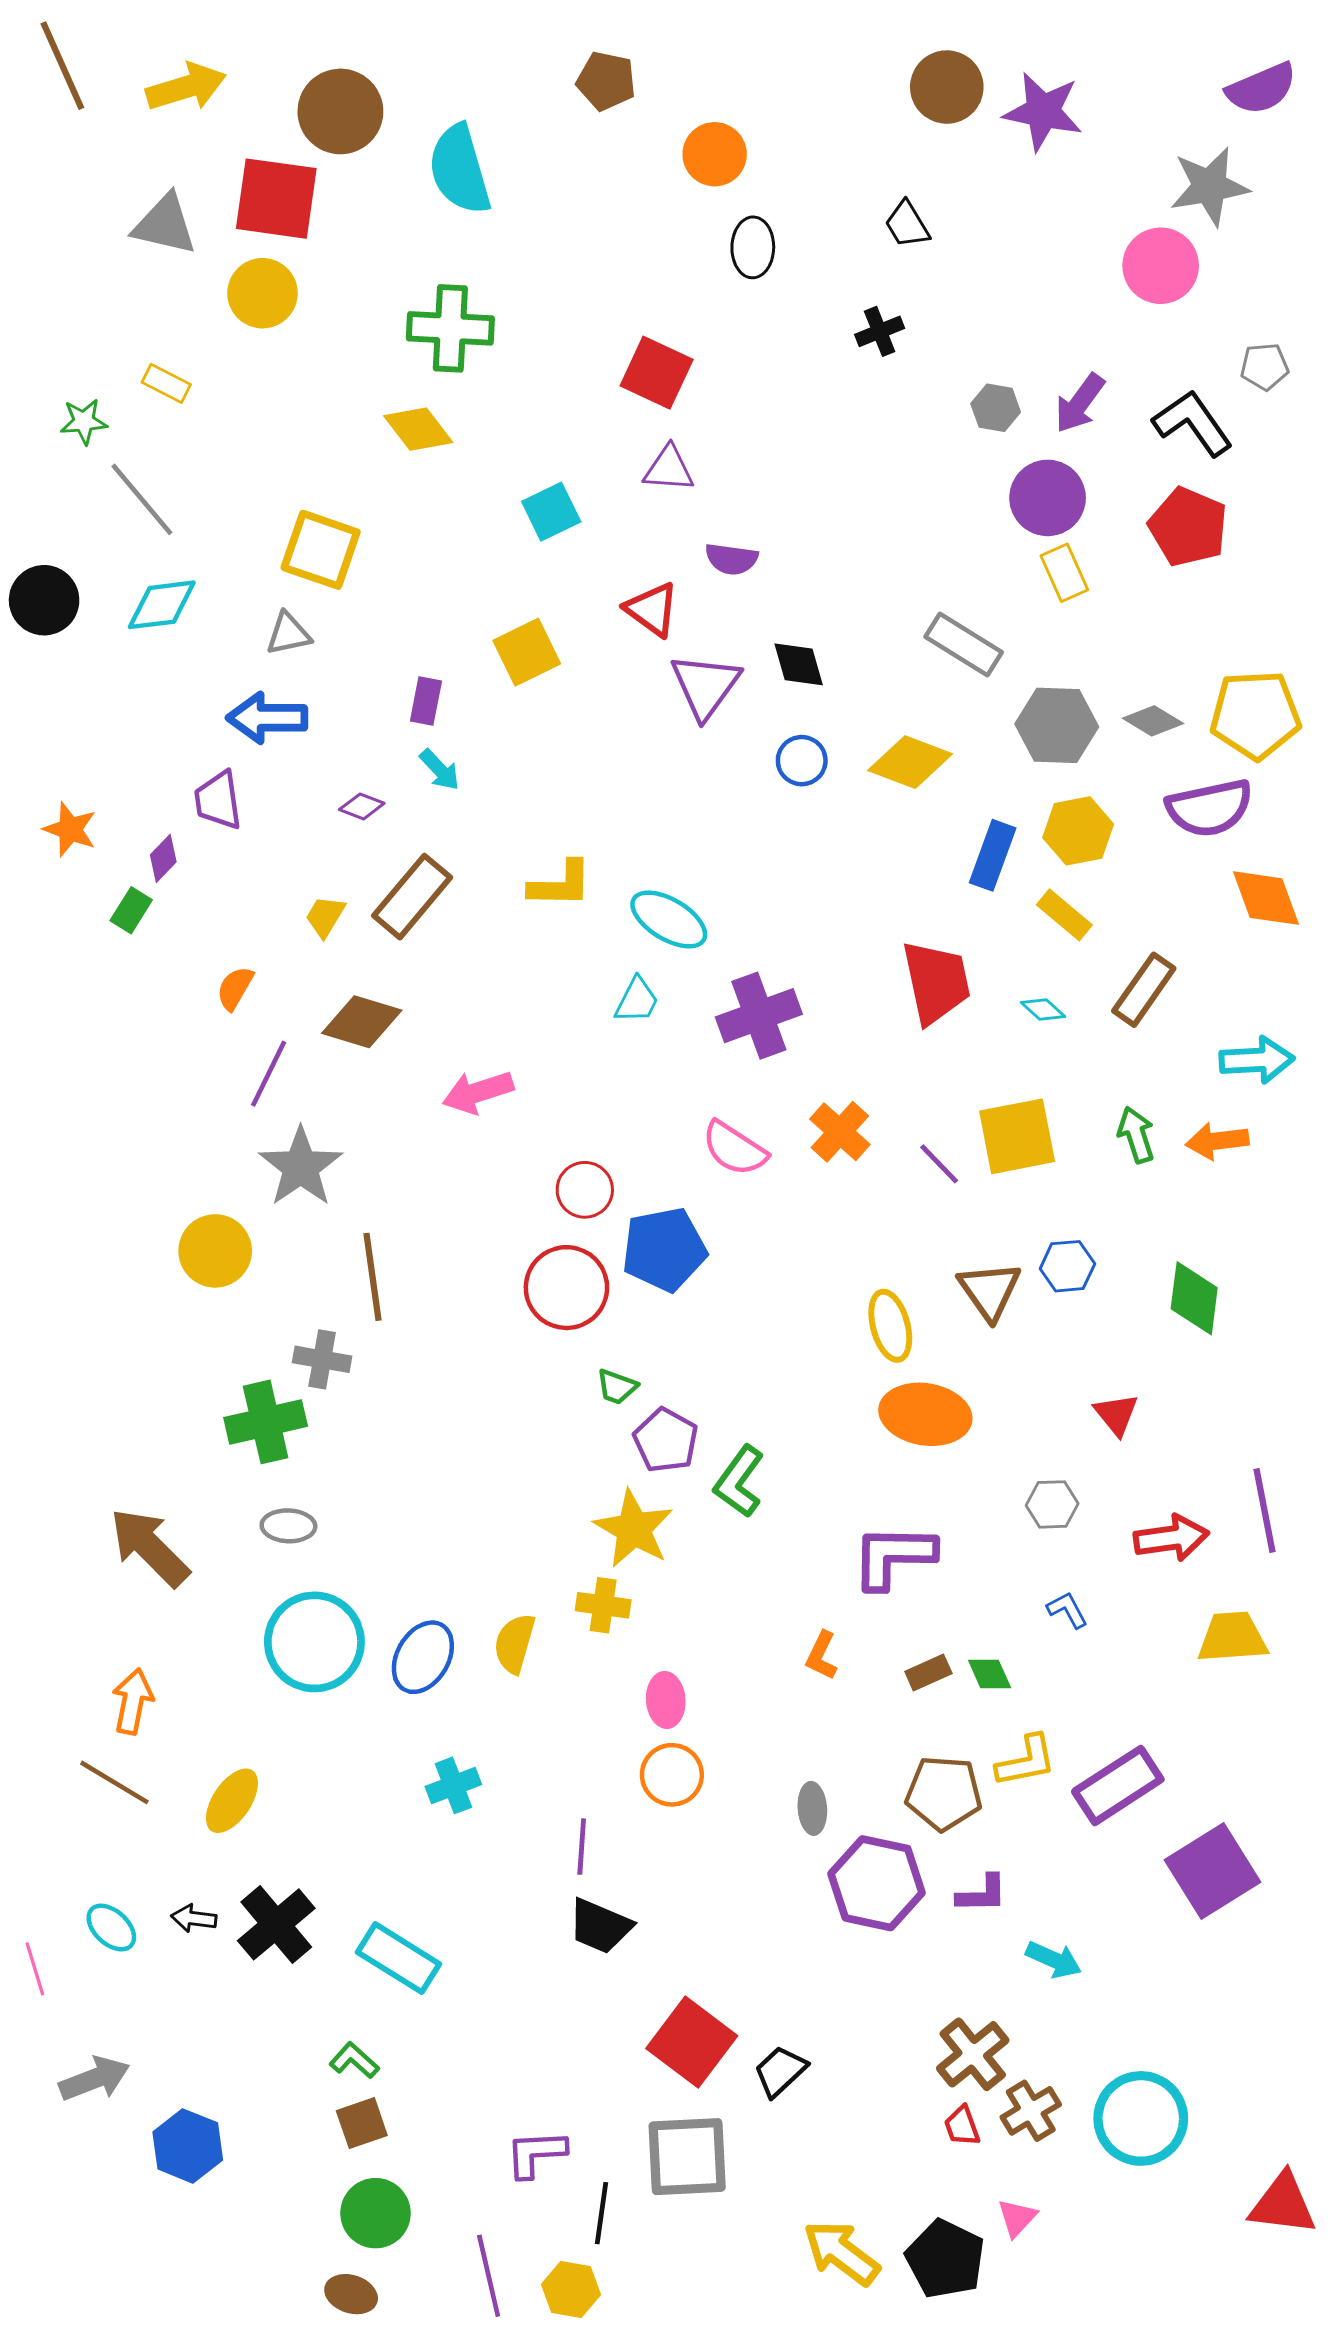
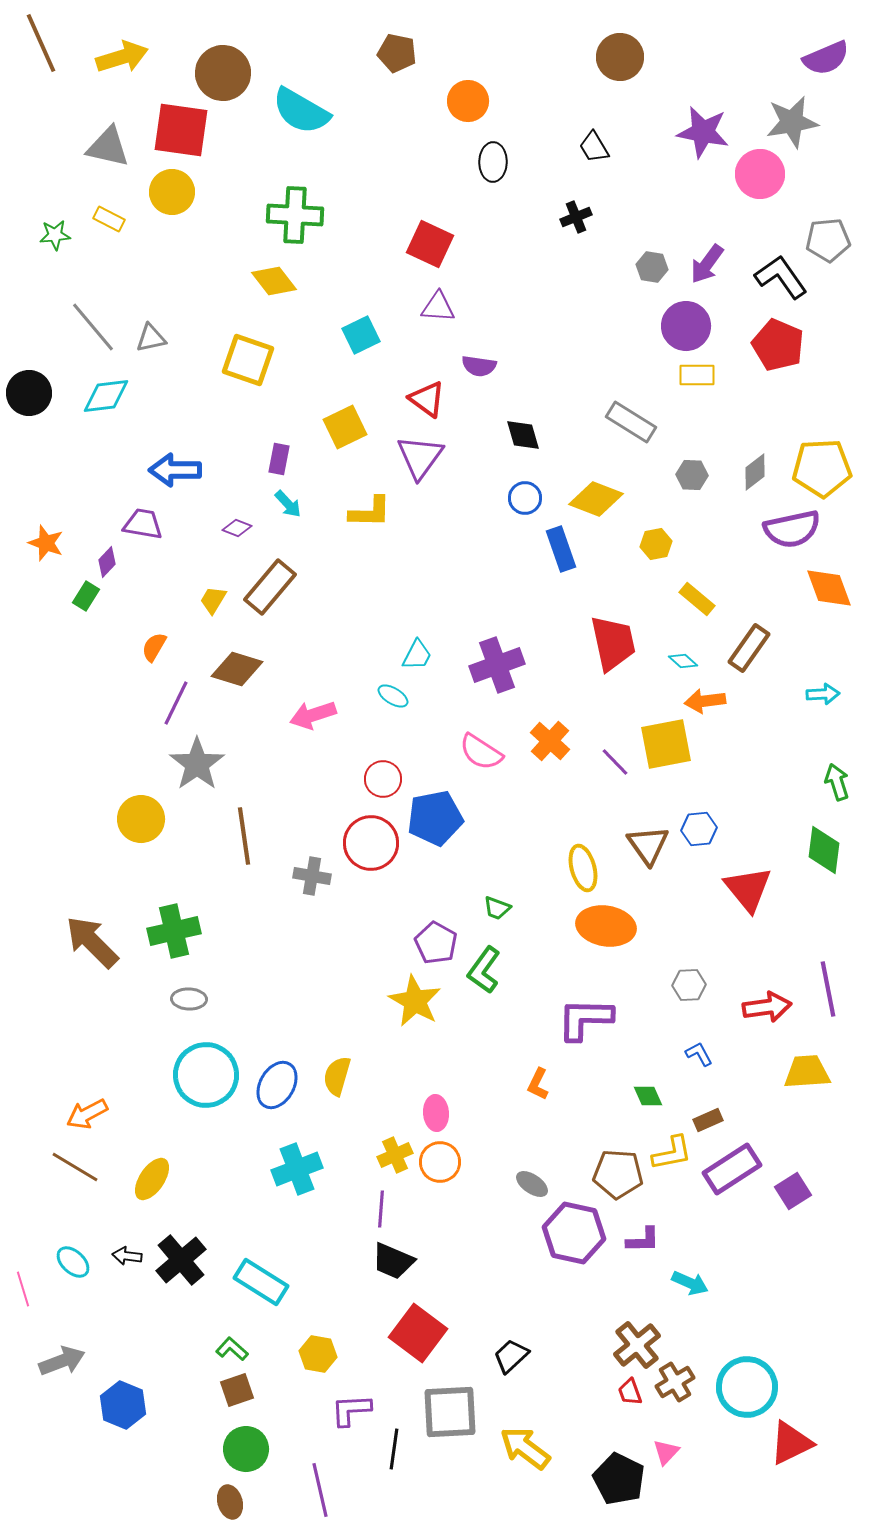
purple star: (1043, 111) -> (703, 132), moved
cyan semicircle: (460, 169) -> (301, 111), turned -44
gray pentagon: (1264, 367) -> (828, 240), size x1.4
yellow rectangle: (166, 383) -> (109, 219), moved
green star: (84, 422) -> (55, 235), moved
yellow square: (321, 550) -> (248, 360), moved
yellow rectangle: (1064, 573) -> (697, 375), turned -66
gray triangle: (288, 634) -> (151, 338), moved
purple triangle: (705, 686) -> (420, 457), moved
gray diamond: (1153, 721) -> (755, 472), turned -69
gray hexagon: (1057, 725) -> (692, 475), size x0.6
purple trapezoid: (218, 800) -> (143, 524), turned 108
yellow hexagon: (1078, 831) -> (656, 544), moved, size x0.7
blue rectangle: (993, 855) -> (561, 549), moved, turned -39
yellow L-shape: (560, 884) -> (370, 512), moved
cyan ellipse: (669, 919) -> (393, 696), moved, size x0.6
cyan arrow: (1257, 1060) -> (823, 694), size x0.7
green arrow: (1136, 1135) -> (837, 782), moved
orange arrow: (1217, 1141) -> (705, 701), moved
green diamond: (1194, 1298) -> (824, 850), moved
gray cross: (322, 1359) -> (312, 876), moved
green trapezoid: (617, 1387) -> (497, 908), moved
red triangle: (1116, 1414) -> (748, 889), moved, size x1.6
brown arrow: (149, 1547) -> (92, 942), moved
yellow cross: (603, 1605) -> (395, 1155), moved, turned -32
brown rectangle: (928, 1672) -> (708, 1120), moved
orange arrow: (133, 1701) -> (87, 1114), turned -129
cyan cross: (453, 1785) -> (297, 1169), size x1.4
gray ellipse: (812, 1808) -> (532, 1184), turned -52
purple square: (1213, 1871) -> (793, 1191), moved, size x0.6
red square: (692, 2042) -> (418, 1333), moved
red triangle: (1283, 2204) -> (791, 1443), moved, turned -33
yellow arrow: (841, 2253) -> (525, 1448), moved
yellow hexagon: (571, 2290) -> (318, 1354), moved
brown ellipse: (351, 2294) -> (230, 1502), turned 56

